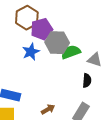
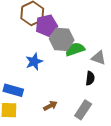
blue star: (31, 52) -> (34, 62), moved

